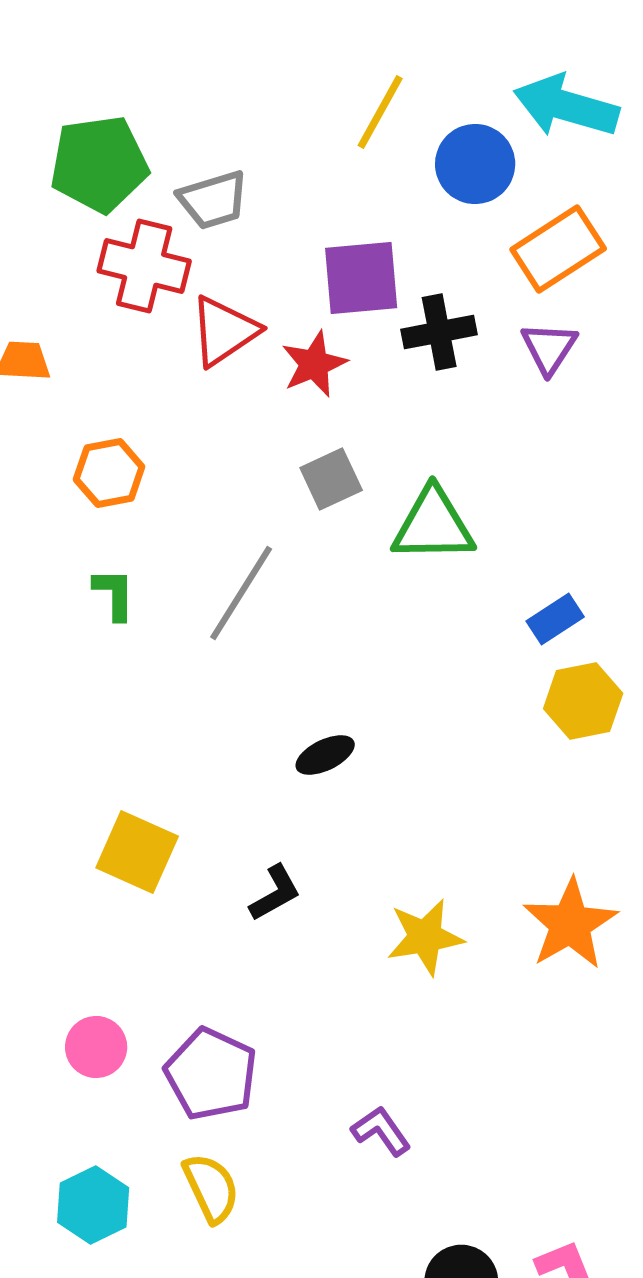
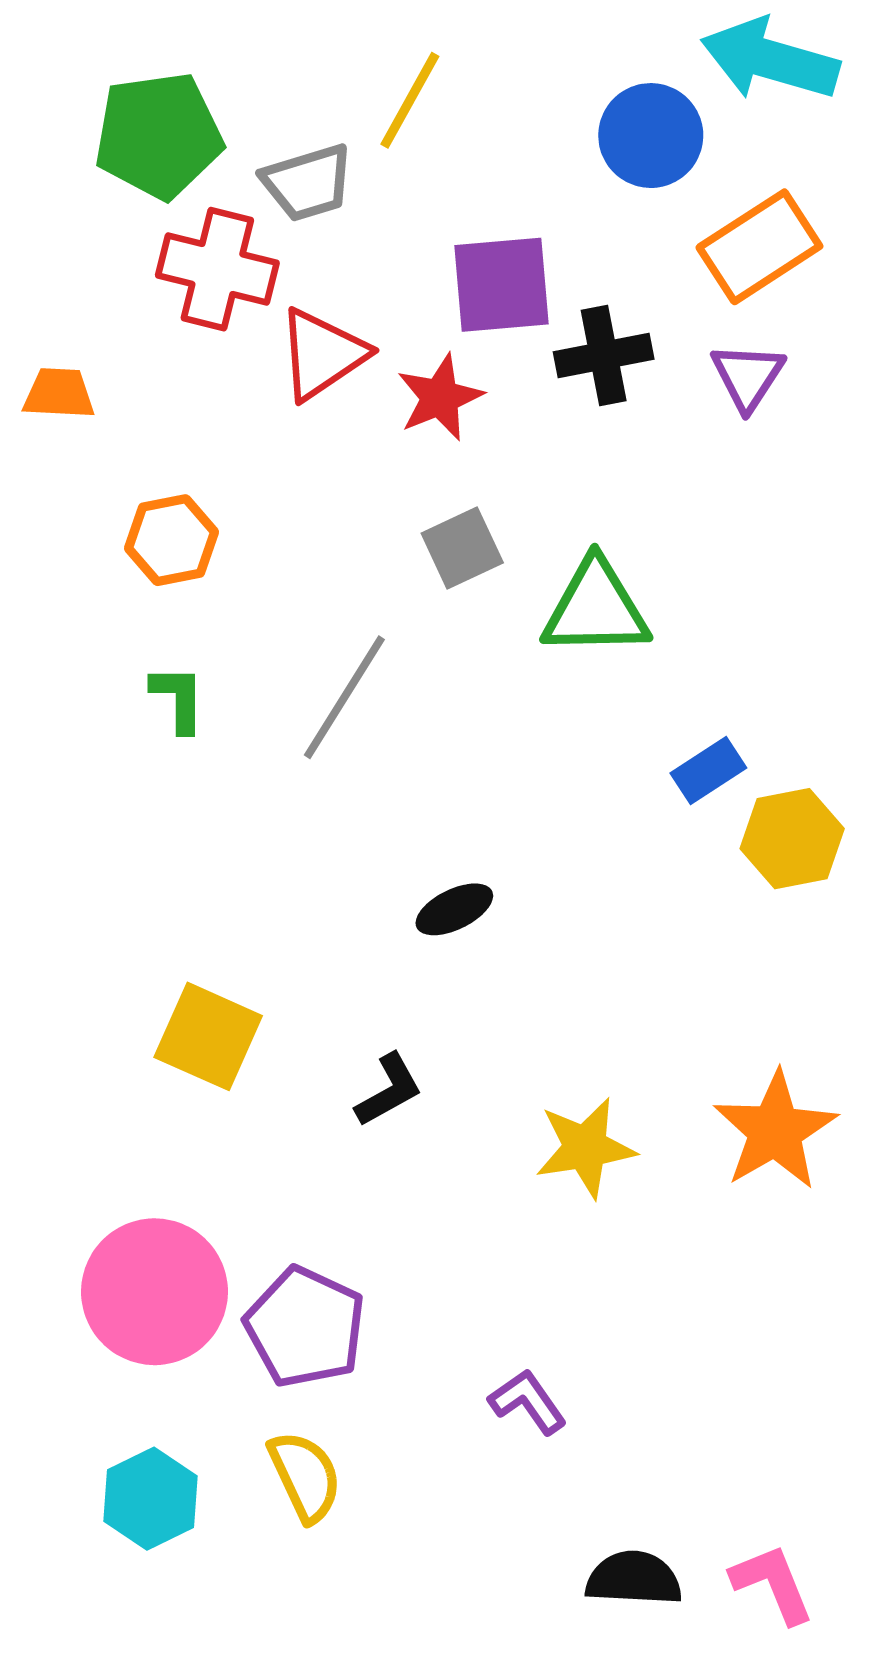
yellow line: (380, 112) -> (410, 100), moved
blue rectangle: (555, 619) -> (708, 771), moved
pink circle: (96, 1047) -> (155, 1292), size x1.8

